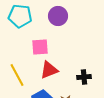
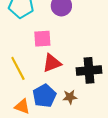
black cross: (84, 77) -> (89, 70), size x1.6

